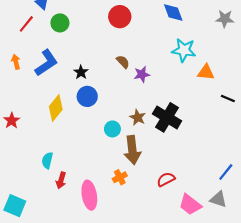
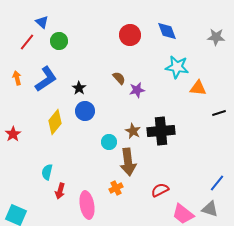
red circle: (120, 17) -> (130, 35), moved
black line: (228, 99) -> (219, 113), turned -40
black cross: (167, 117) -> (161, 131), turned -36

